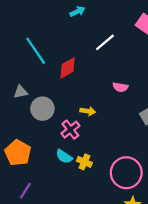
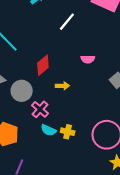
red diamond: (68, 68) -> (43, 65), moved
pink cross: (70, 130) -> (40, 109), moved

